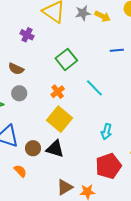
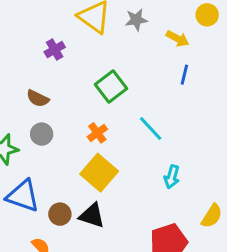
yellow arrow: (103, 16) -> (178, 39), moved
purple cross: (27, 35) -> (55, 50), turned 32
blue line: (117, 50) -> (184, 75), turned -72
cyan arrow: (106, 132) -> (172, 177), moved

